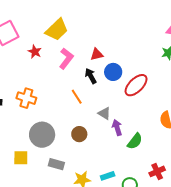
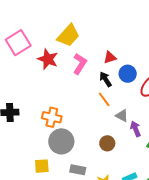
red star: (35, 52) -> (48, 59), size x1.5
orange line: (77, 97) -> (104, 99), moved
orange cross: (26, 98) -> (52, 117), moved
brown circle: (79, 134) -> (107, 143), moved

